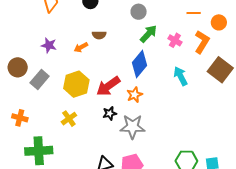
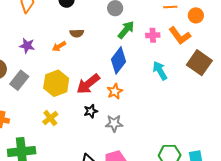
pink cross: (175, 40) -> (153, 35), turned -32
orange L-shape: (202, 42) -> (180, 36), turned 115
gray star: (132, 127) -> (114, 123), size x0.7

